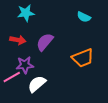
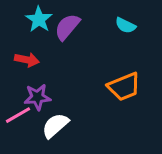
cyan star: (26, 13) -> (39, 19), turned -30
purple semicircle: (45, 42) -> (67, 27), moved

